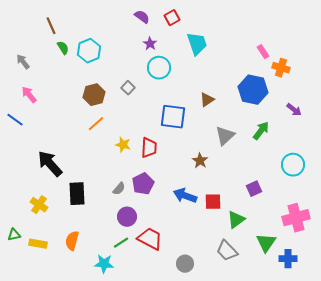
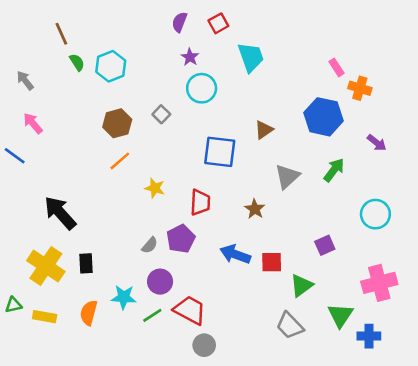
purple semicircle: (142, 17) -> (180, 22), turned -105
red trapezoid: (149, 148) -> (200, 202), moved
black rectangle: (77, 194) -> (86, 263), moved, size x0.7
yellow cross: (39, 205) -> (46, 266), size x1.6
cyan star: (104, 264) -> (124, 297), moved
gray circle: (185, 264) -> (204, 345), moved

